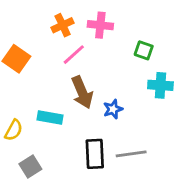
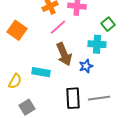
green square: (144, 50) -> (108, 24), turned 32
cyan cross: (160, 85) -> (97, 44), moved

